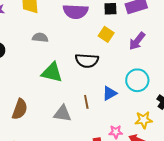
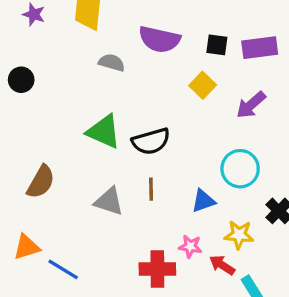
gray semicircle: (40, 38) -> (112, 63), moved
black semicircle: (87, 61) -> (151, 141), moved, turned -30
blue triangle: (110, 93) -> (203, 201), moved

